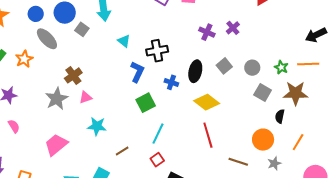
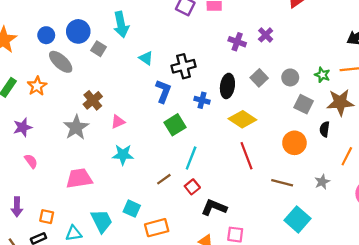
pink triangle: (86, 97) -> (118, 122), moved
orange circle: (263, 140) -> (294, 143), moved
pink trapezoid: (56, 145) -> (79, 178), turned 35
brown line: (122, 151) -> (164, 179), moved

